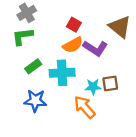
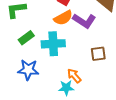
cyan star: (93, 87) -> (66, 88), moved
orange arrow: (85, 107) -> (74, 76), size x0.7

